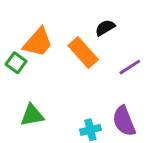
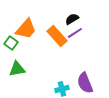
purple line: (130, 67) -> (75, 33), moved
green triangle: (32, 115) -> (17, 69), moved

